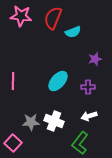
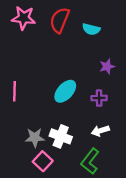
cyan semicircle: (73, 32) -> (91, 29), moved, turned 35
pink square: (13, 143) -> (43, 161), moved

